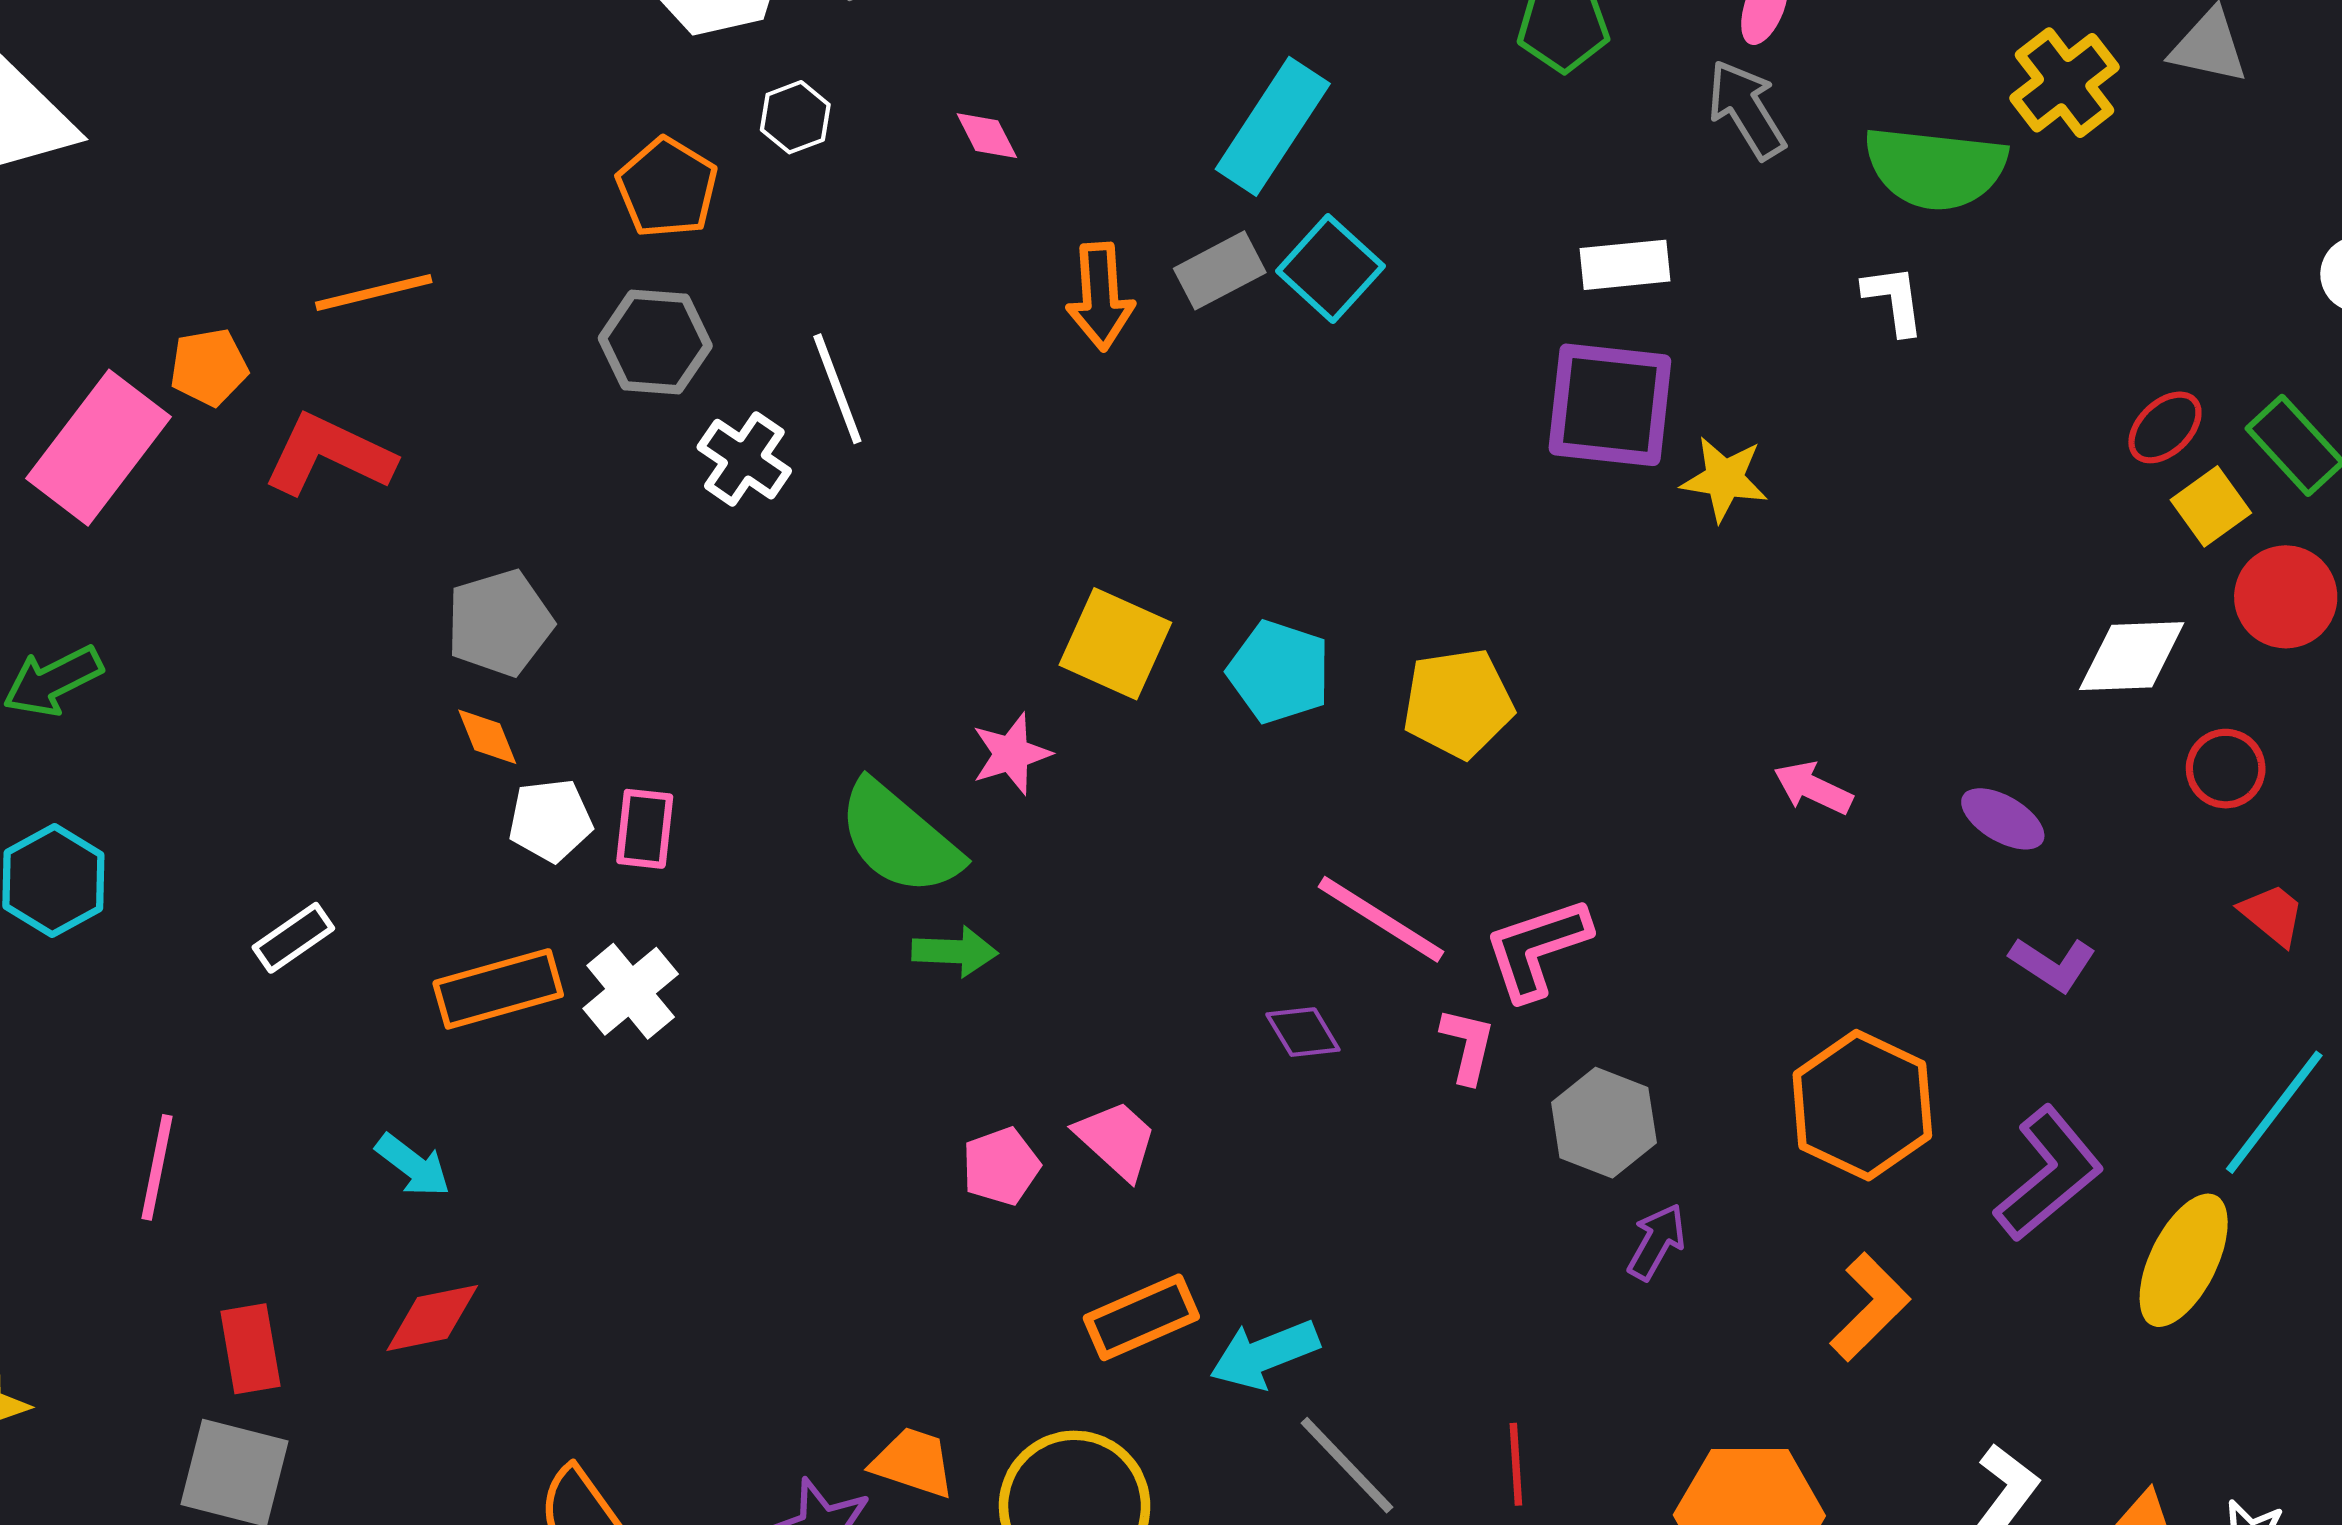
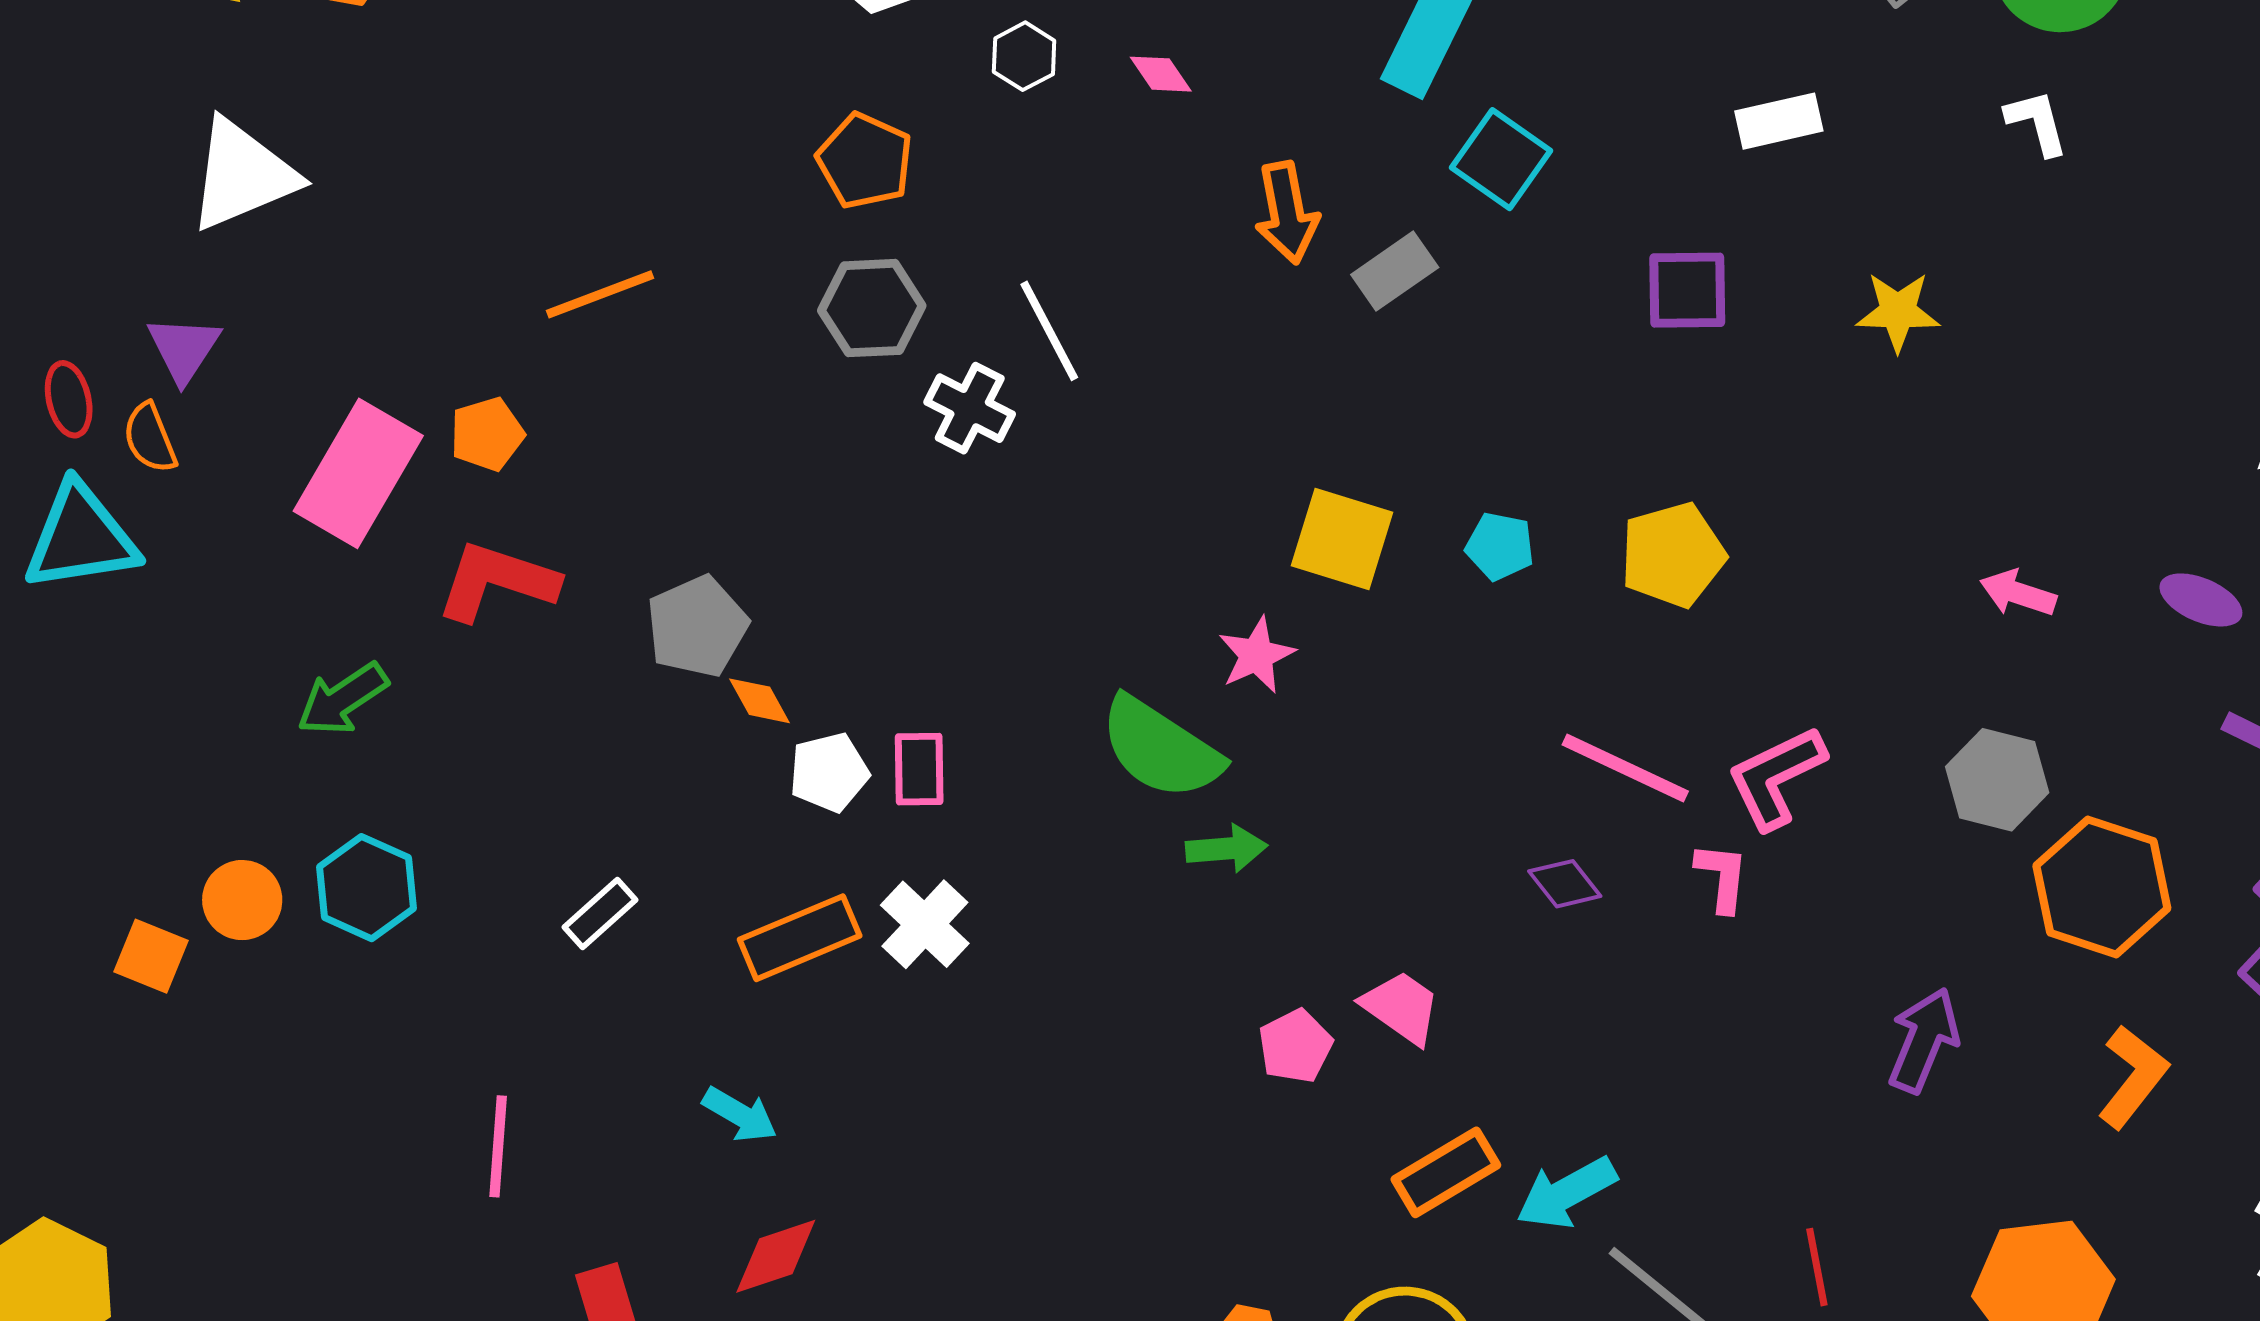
white hexagon: (795, 117) -> (1024, 56), moved
gray rectangle: (1220, 270) -> (1395, 271), moved
orange pentagon: (209, 367) -> (487, 434), moved
purple square: (1610, 405) -> (1687, 290), moved, size x0.7
red L-shape: (329, 455) -> (497, 581), moved
gray pentagon: (500, 623) -> (697, 626), moved
cyan pentagon: (1279, 672) -> (1500, 546), size x0.7
gray hexagon: (1604, 1123) -> (1997, 780), moved
purple arrow: (1657, 1242) -> (1924, 1040), size x1.4

